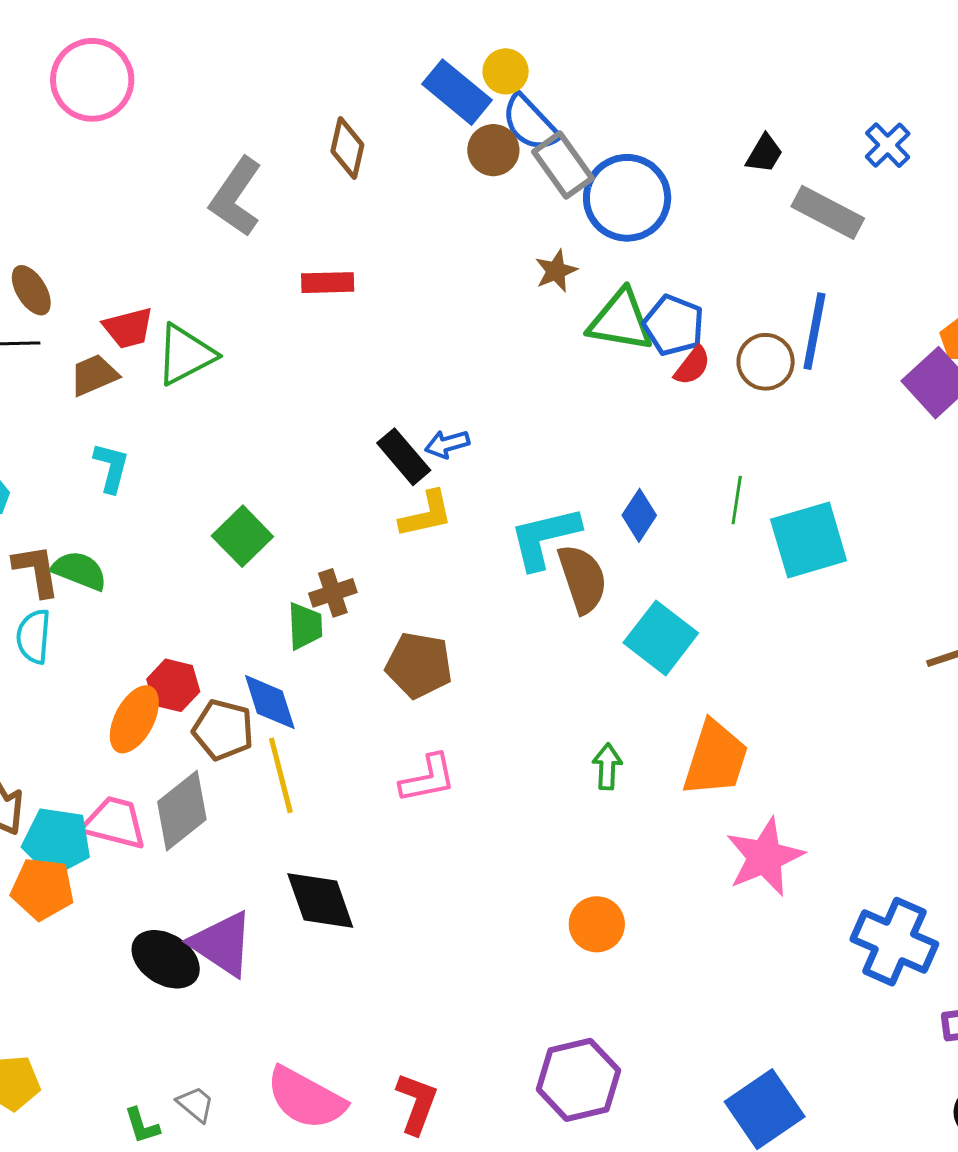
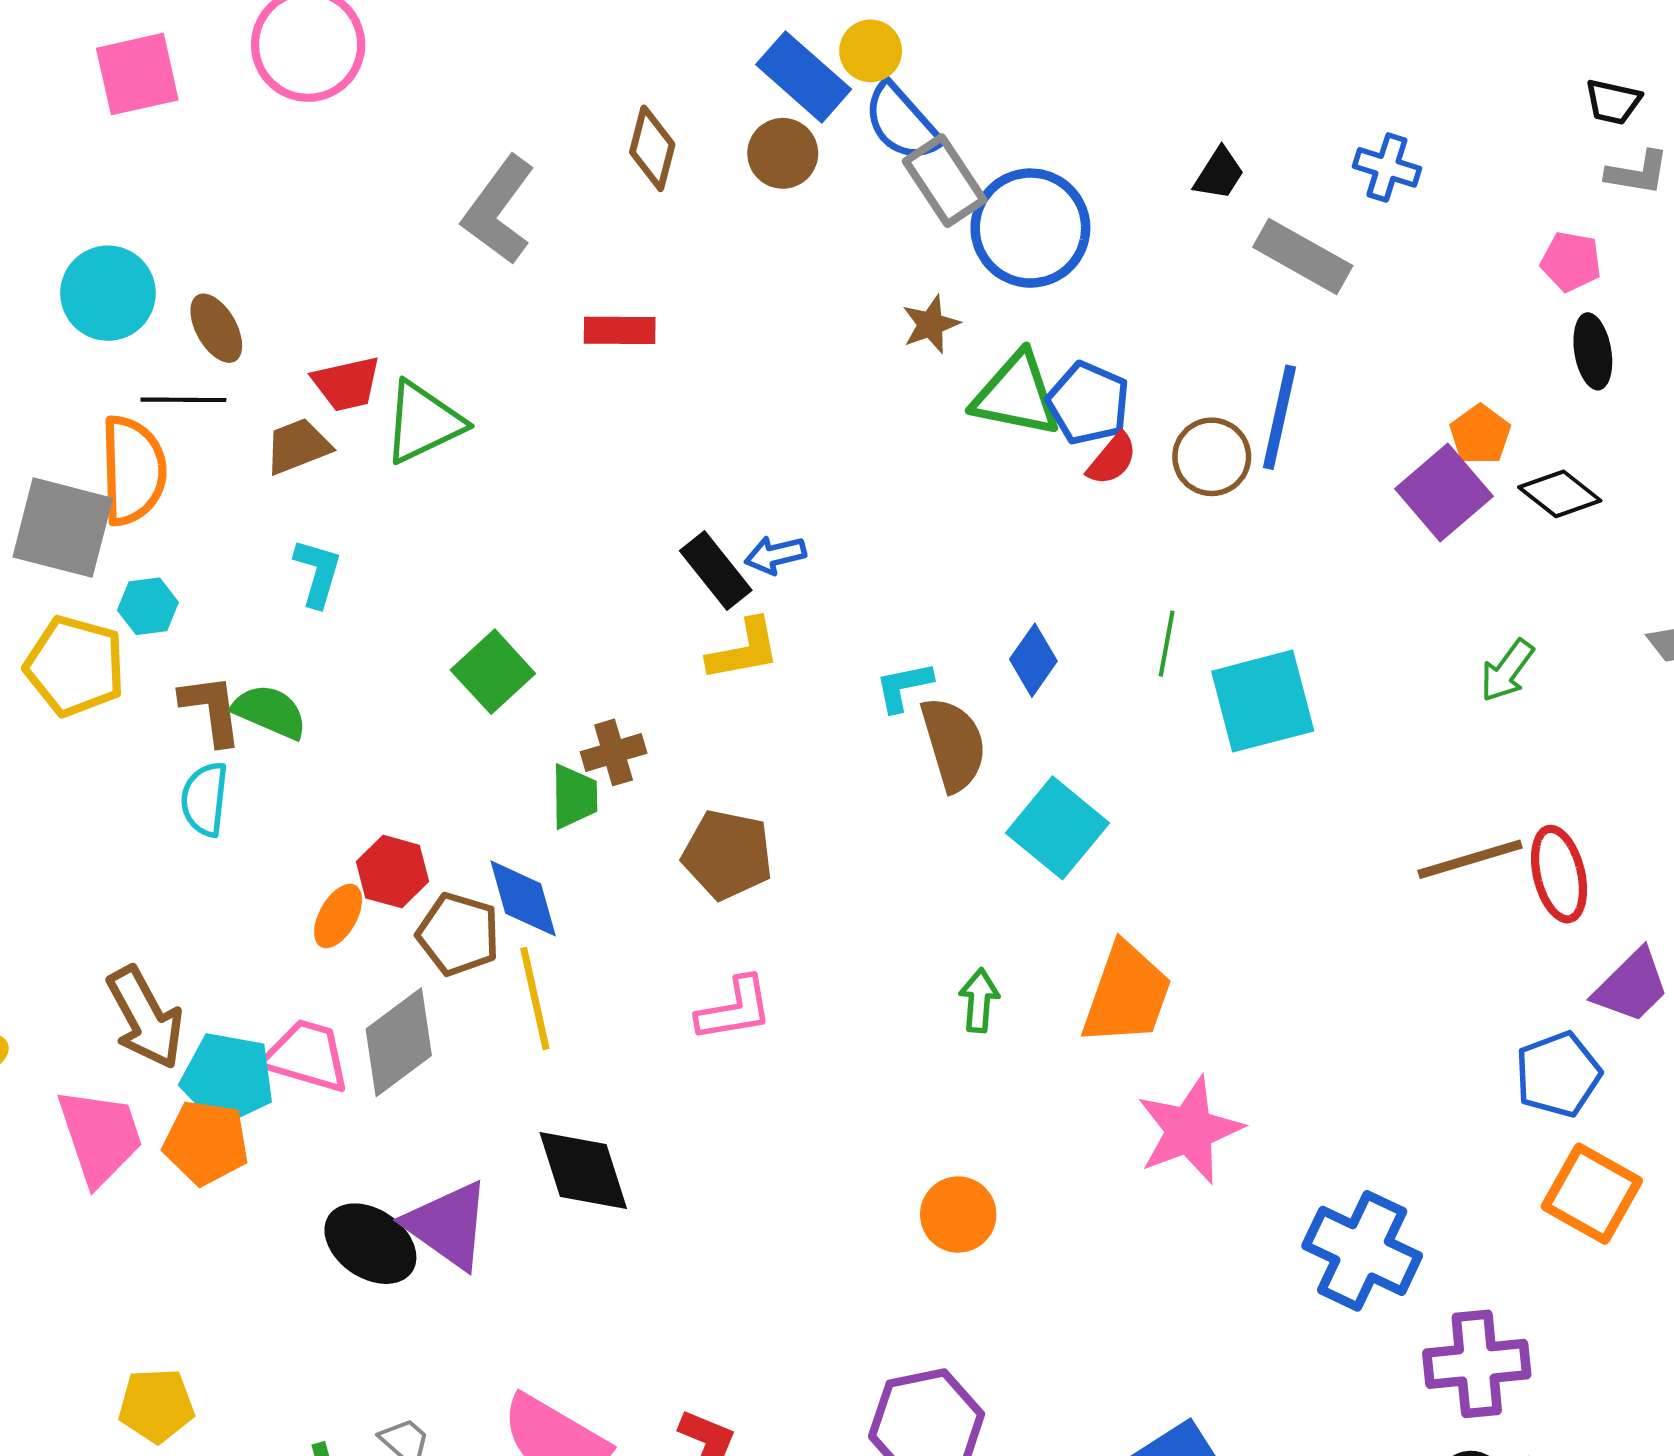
blue cross: (888, 145) -> (1387, 167), turned -30
brown circle: (493, 150) -> (783, 153), moved
cyan L-shape: (545, 538) -> (904, 687), size x0.6
orange ellipse: (134, 719) -> (338, 916), size x0.7

